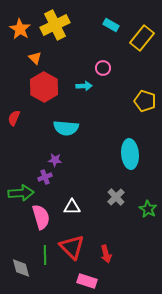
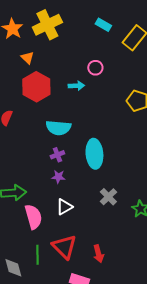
cyan ellipse: (130, 154) -> (94, 154), moved
purple star: (55, 160) -> (58, 177), moved
purple cross: (45, 177) -> (57, 155), moved
white triangle: (72, 207) -> (64, 207), turned -30

